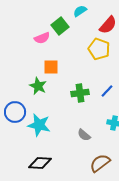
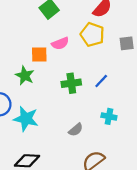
pink semicircle: (42, 38) -> (60, 43), moved
gray semicircle: (84, 135) -> (76, 130), turned -80

